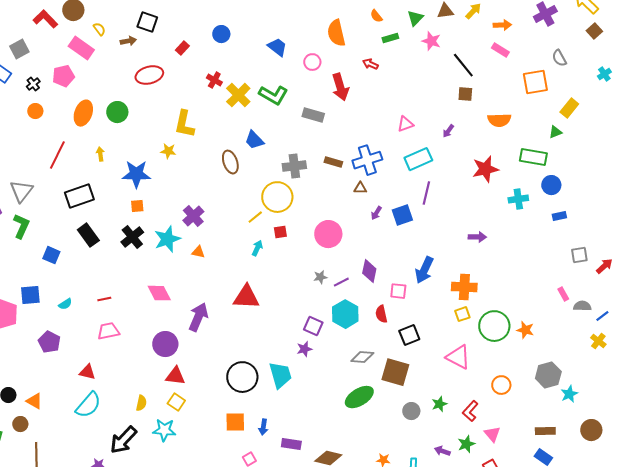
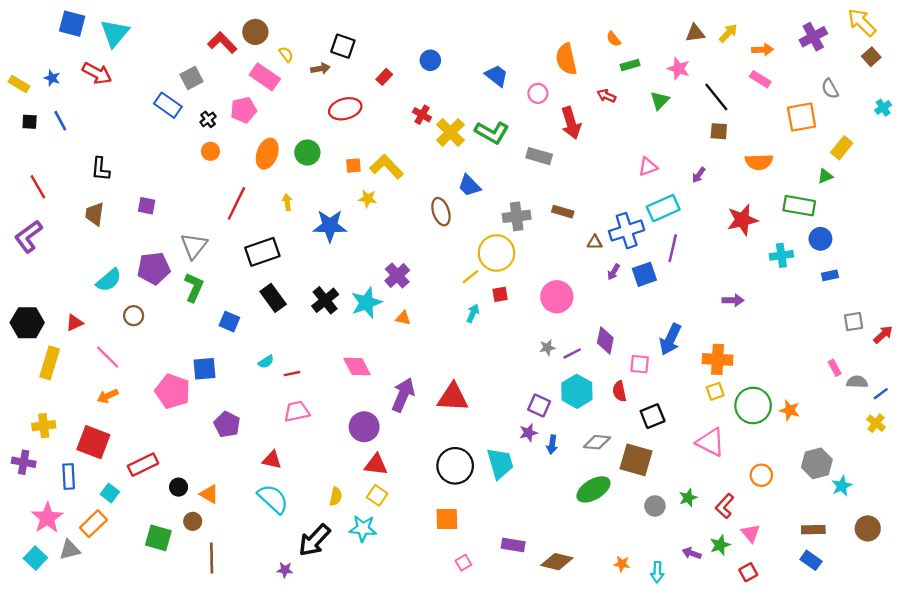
green triangle: (415, 18) -> (660, 100), moved
yellow L-shape: (184, 124) -> (387, 167), turned 124
blue cross: (367, 160) -> (627, 231), moved
orange square: (137, 206) -> (353, 166), moved
red triangle: (246, 297) -> (453, 397), moved
cyan semicircle: (65, 304) -> (266, 362), moved
cyan semicircle: (88, 405) -> (273, 499), turned -88
blue arrow: (263, 427) -> (552, 445), moved

